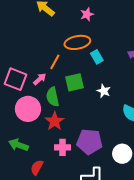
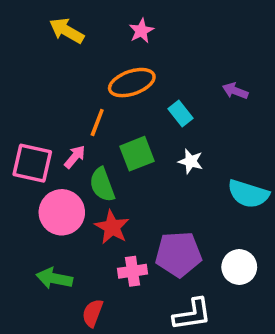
cyan rectangle: (97, 57) -> (181, 114), moved

